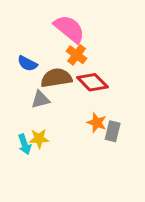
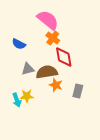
brown semicircle: (56, 78) -> (47, 72), moved
red diamond: (92, 82) -> (64, 57), turned 35
orange star: (97, 123) -> (56, 85), moved

